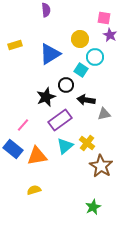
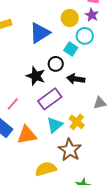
purple star: (110, 35) -> (92, 15), moved
black star: (46, 97) -> (36, 76), turned -30
gray triangle: (104, 114) -> (100, 103), moved
brown star: (101, 166) -> (70, 150), moved
yellow semicircle: (34, 190) -> (46, 169), moved, size x1.5

